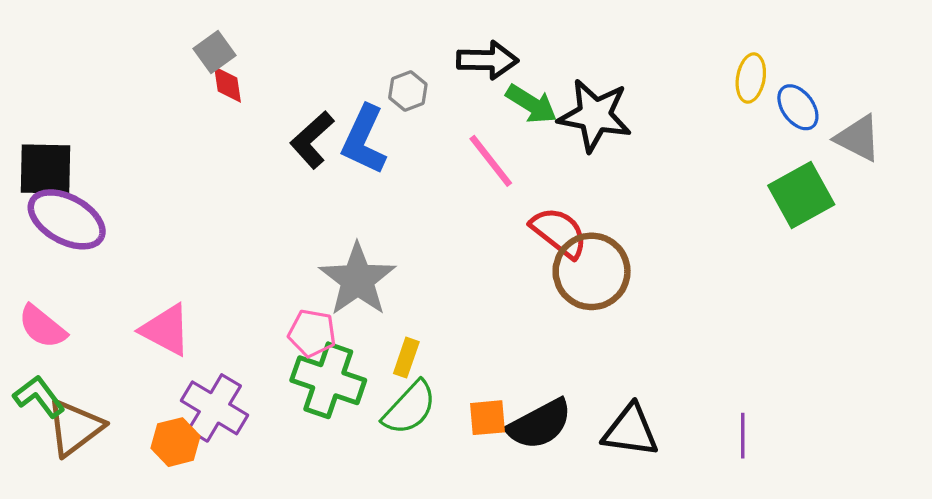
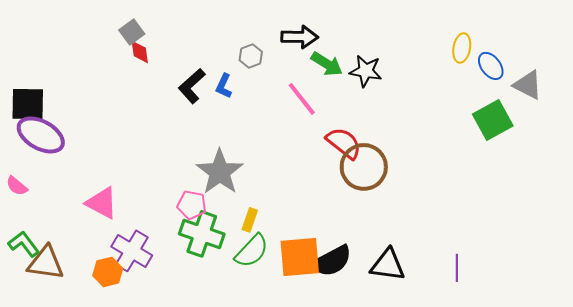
black star: (595, 115) -> (366, 71), size x0.7
blue L-shape: (364, 140) -> (224, 86), size x0.6
pink semicircle: (42, 327) -> (17, 186), moved, size x0.7
orange square: (488, 418) -> (300, 257), size x1.8
brown triangle: (75, 427) -> (46, 263), turned 45

